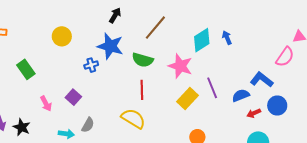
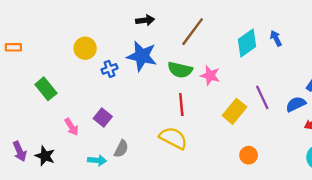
black arrow: (115, 15) -> (145, 20), turned 56
blue cross: (91, 65) -> (109, 69), moved
pink star: (180, 66) -> (210, 76), moved, size x0.7

